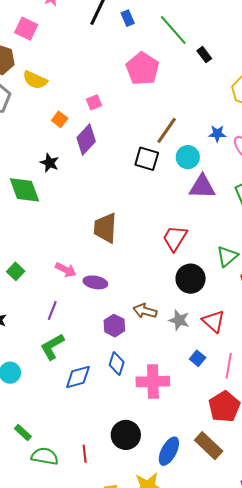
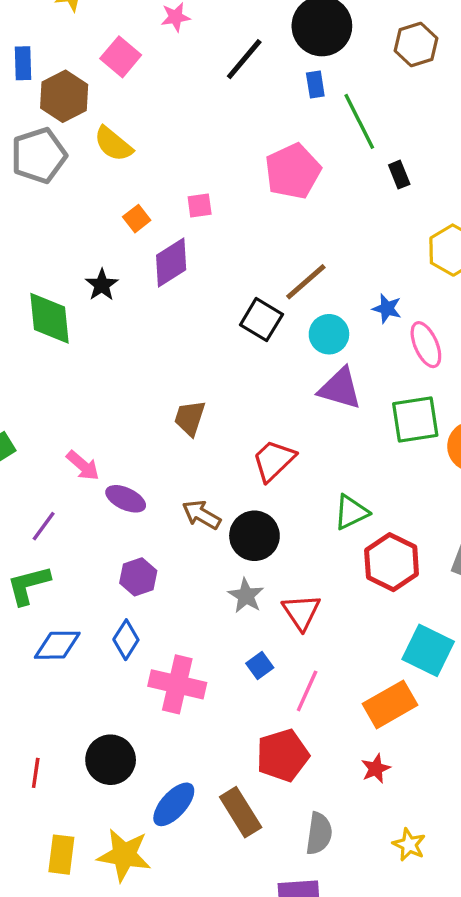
blue rectangle: (128, 18) -> (315, 84), moved
brown trapezoid: (105, 228) -> (190, 418), moved, size x0.7
black circle: (191, 279) -> (254, 536), moved
brown arrow: (145, 311) -> (201, 515), moved

